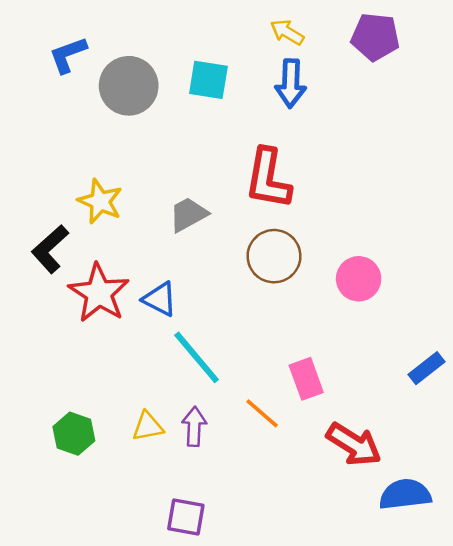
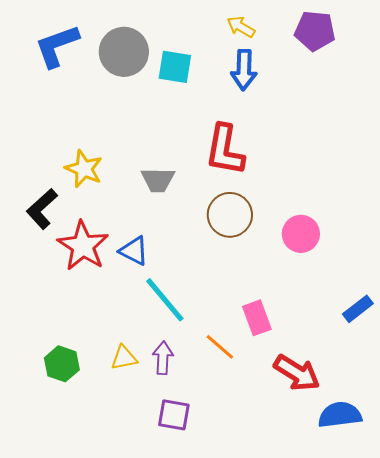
blue L-shape: (68, 55) -> (57, 46), size x1.4
gray circle: (129, 86) -> (124, 52), moved
gray trapezoid: (188, 214) -> (158, 180), turned -150
purple square: (186, 517) -> (174, 415), moved

